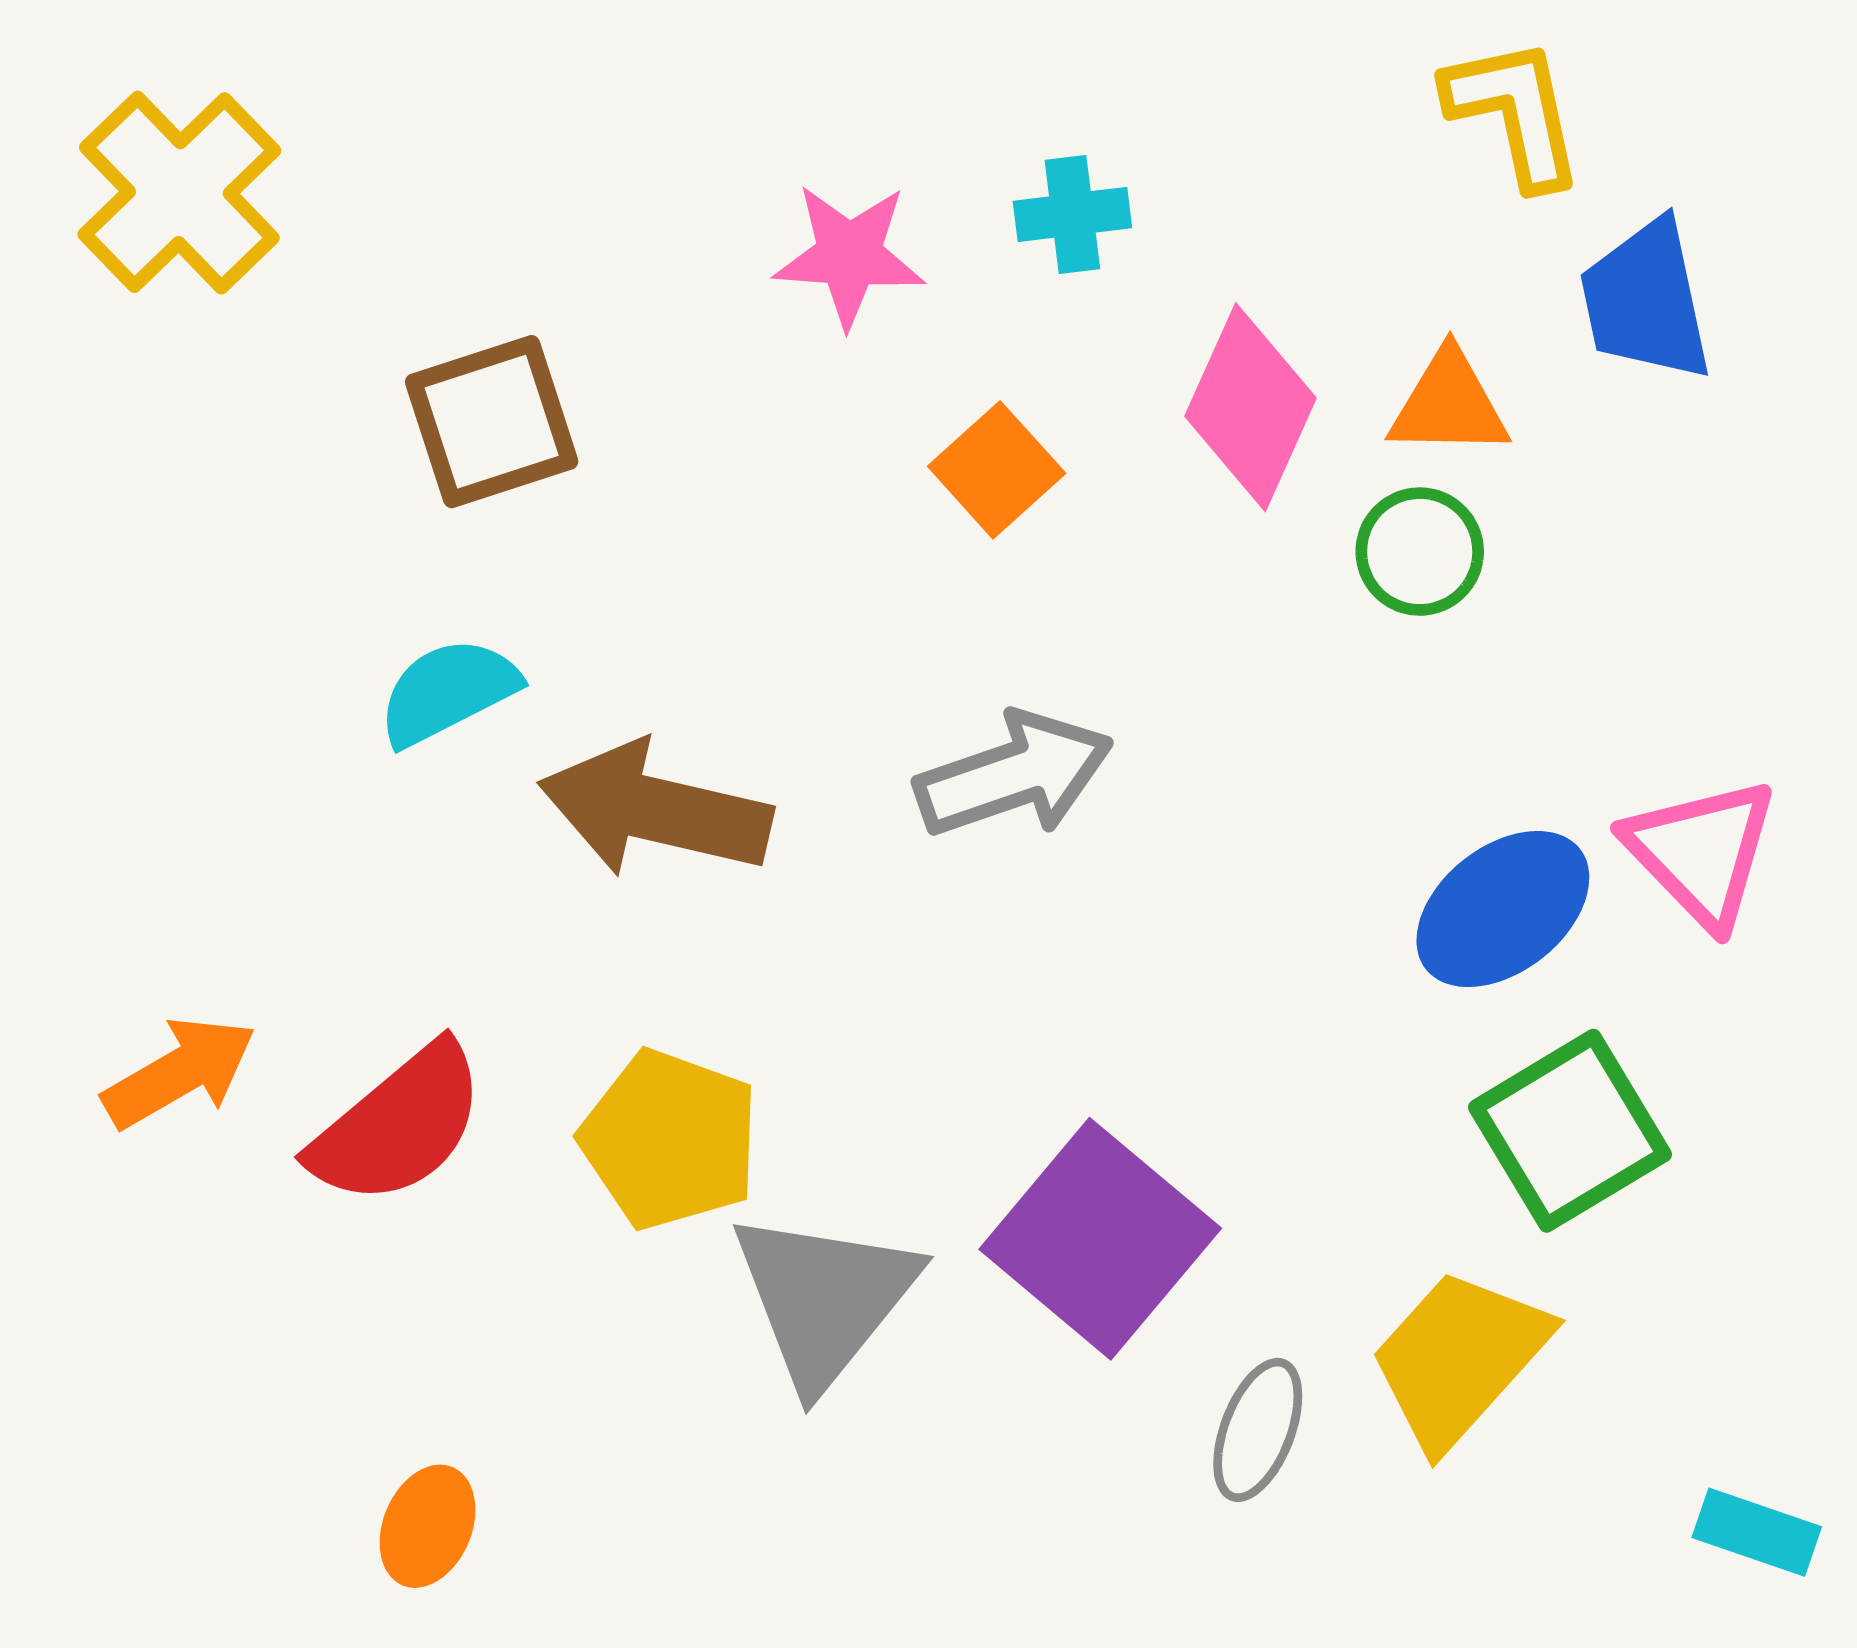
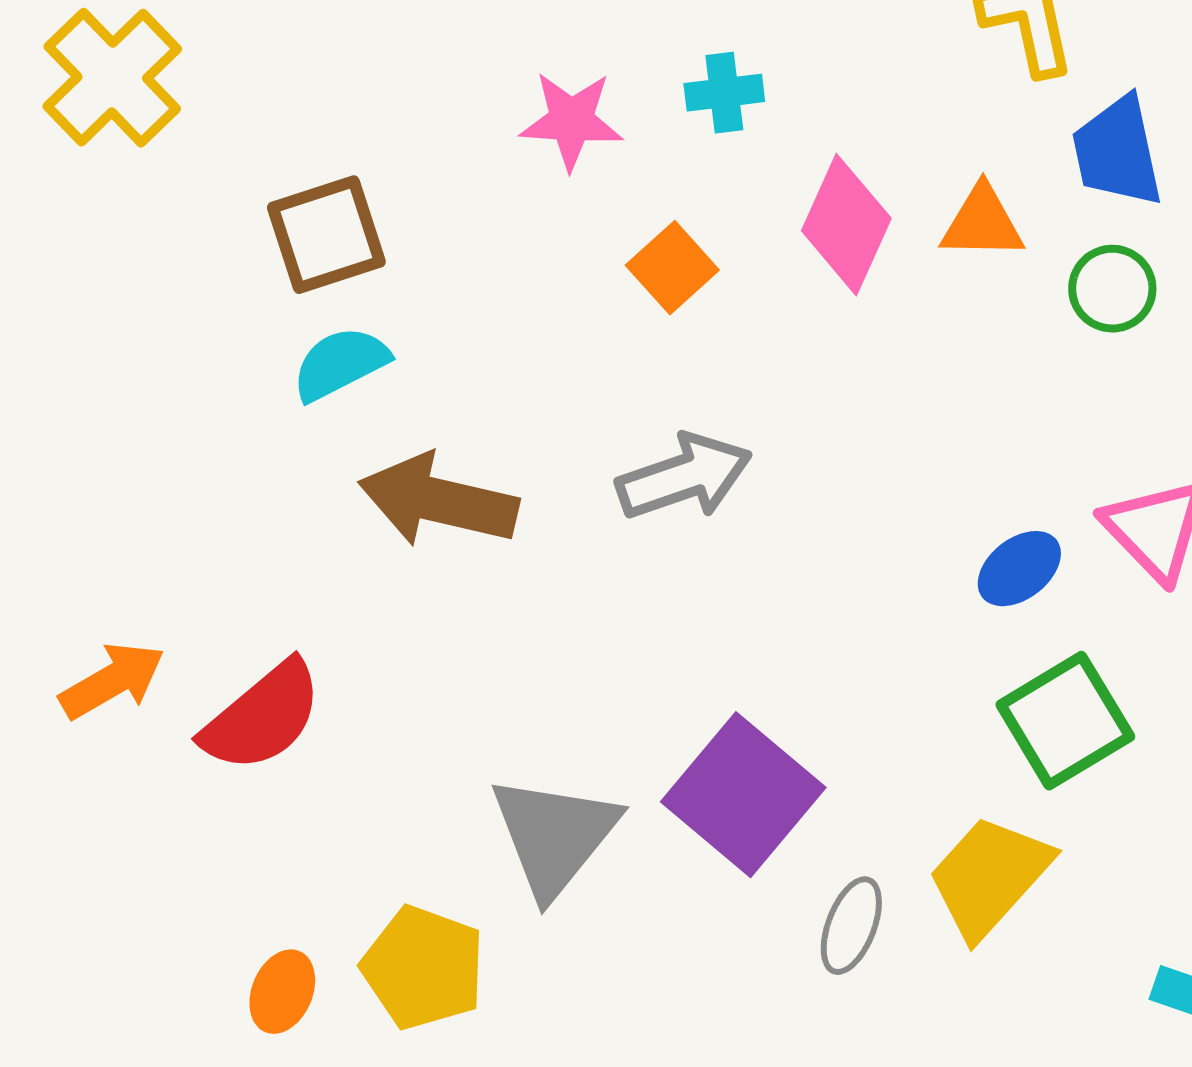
green circle: (1420, 552) -> (1112, 289), moved
cyan semicircle: (448, 692) -> (340, 364), moved
blue ellipse: (1503, 909) -> (1019, 569), size x0.7
yellow pentagon: (670, 1140) -> (423, 968), moved

